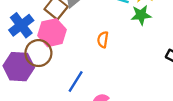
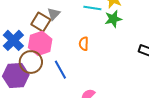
blue line: (76, 82) -> (60, 70), moved, turned -54

